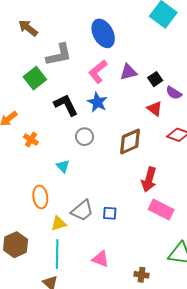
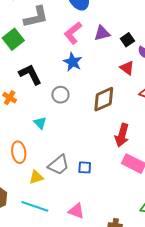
black L-shape: (66, 105) -> (30, 74), moved
cyan line: (57, 254) -> (35, 206), turned -72

